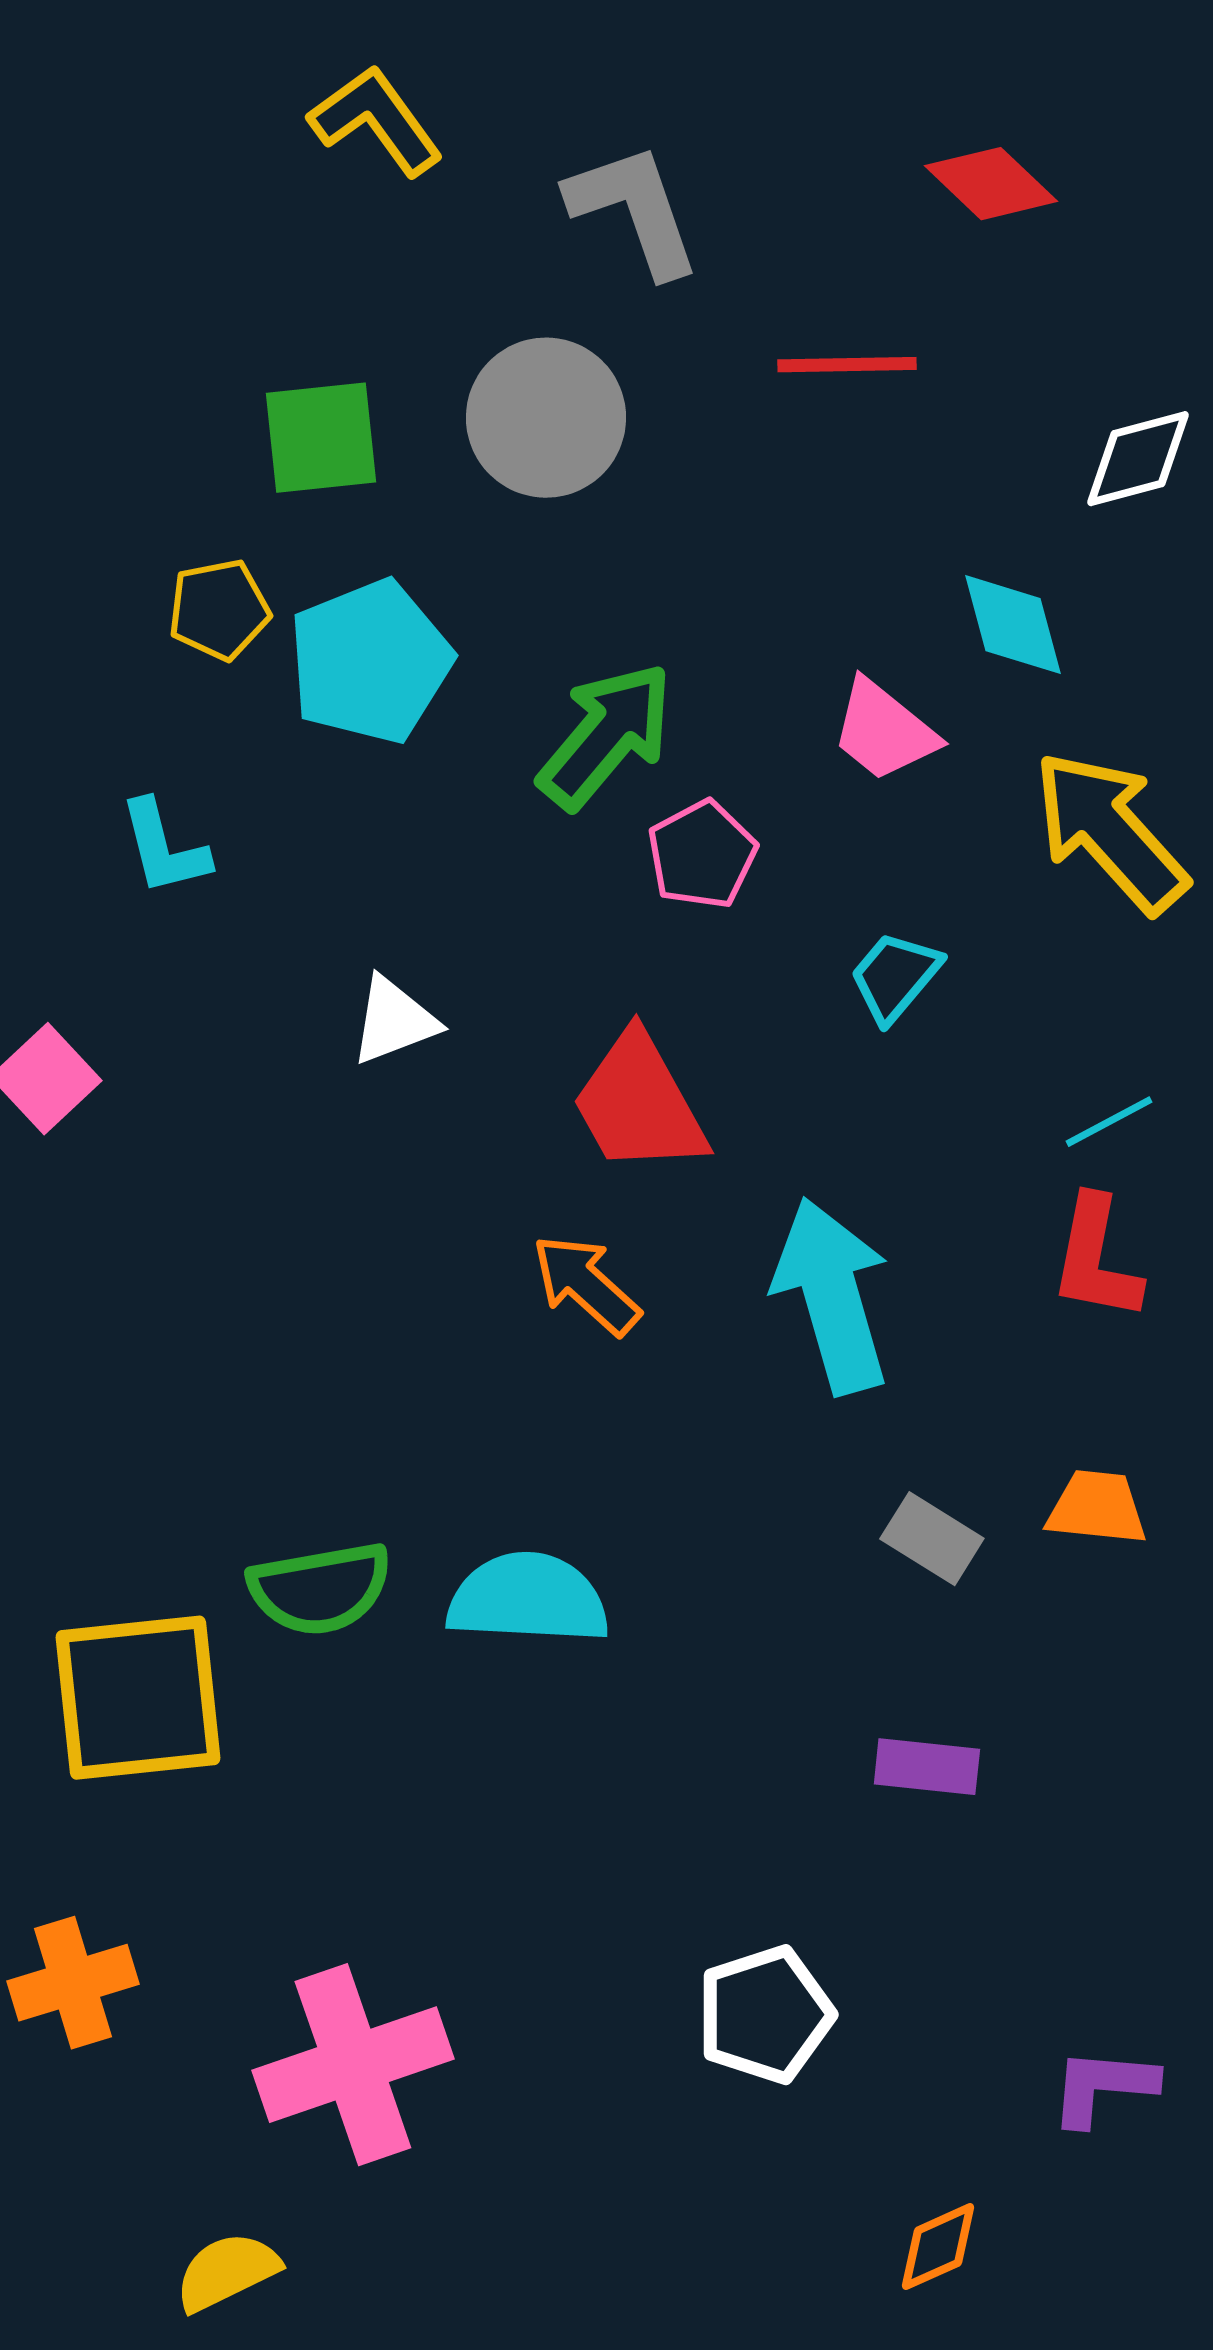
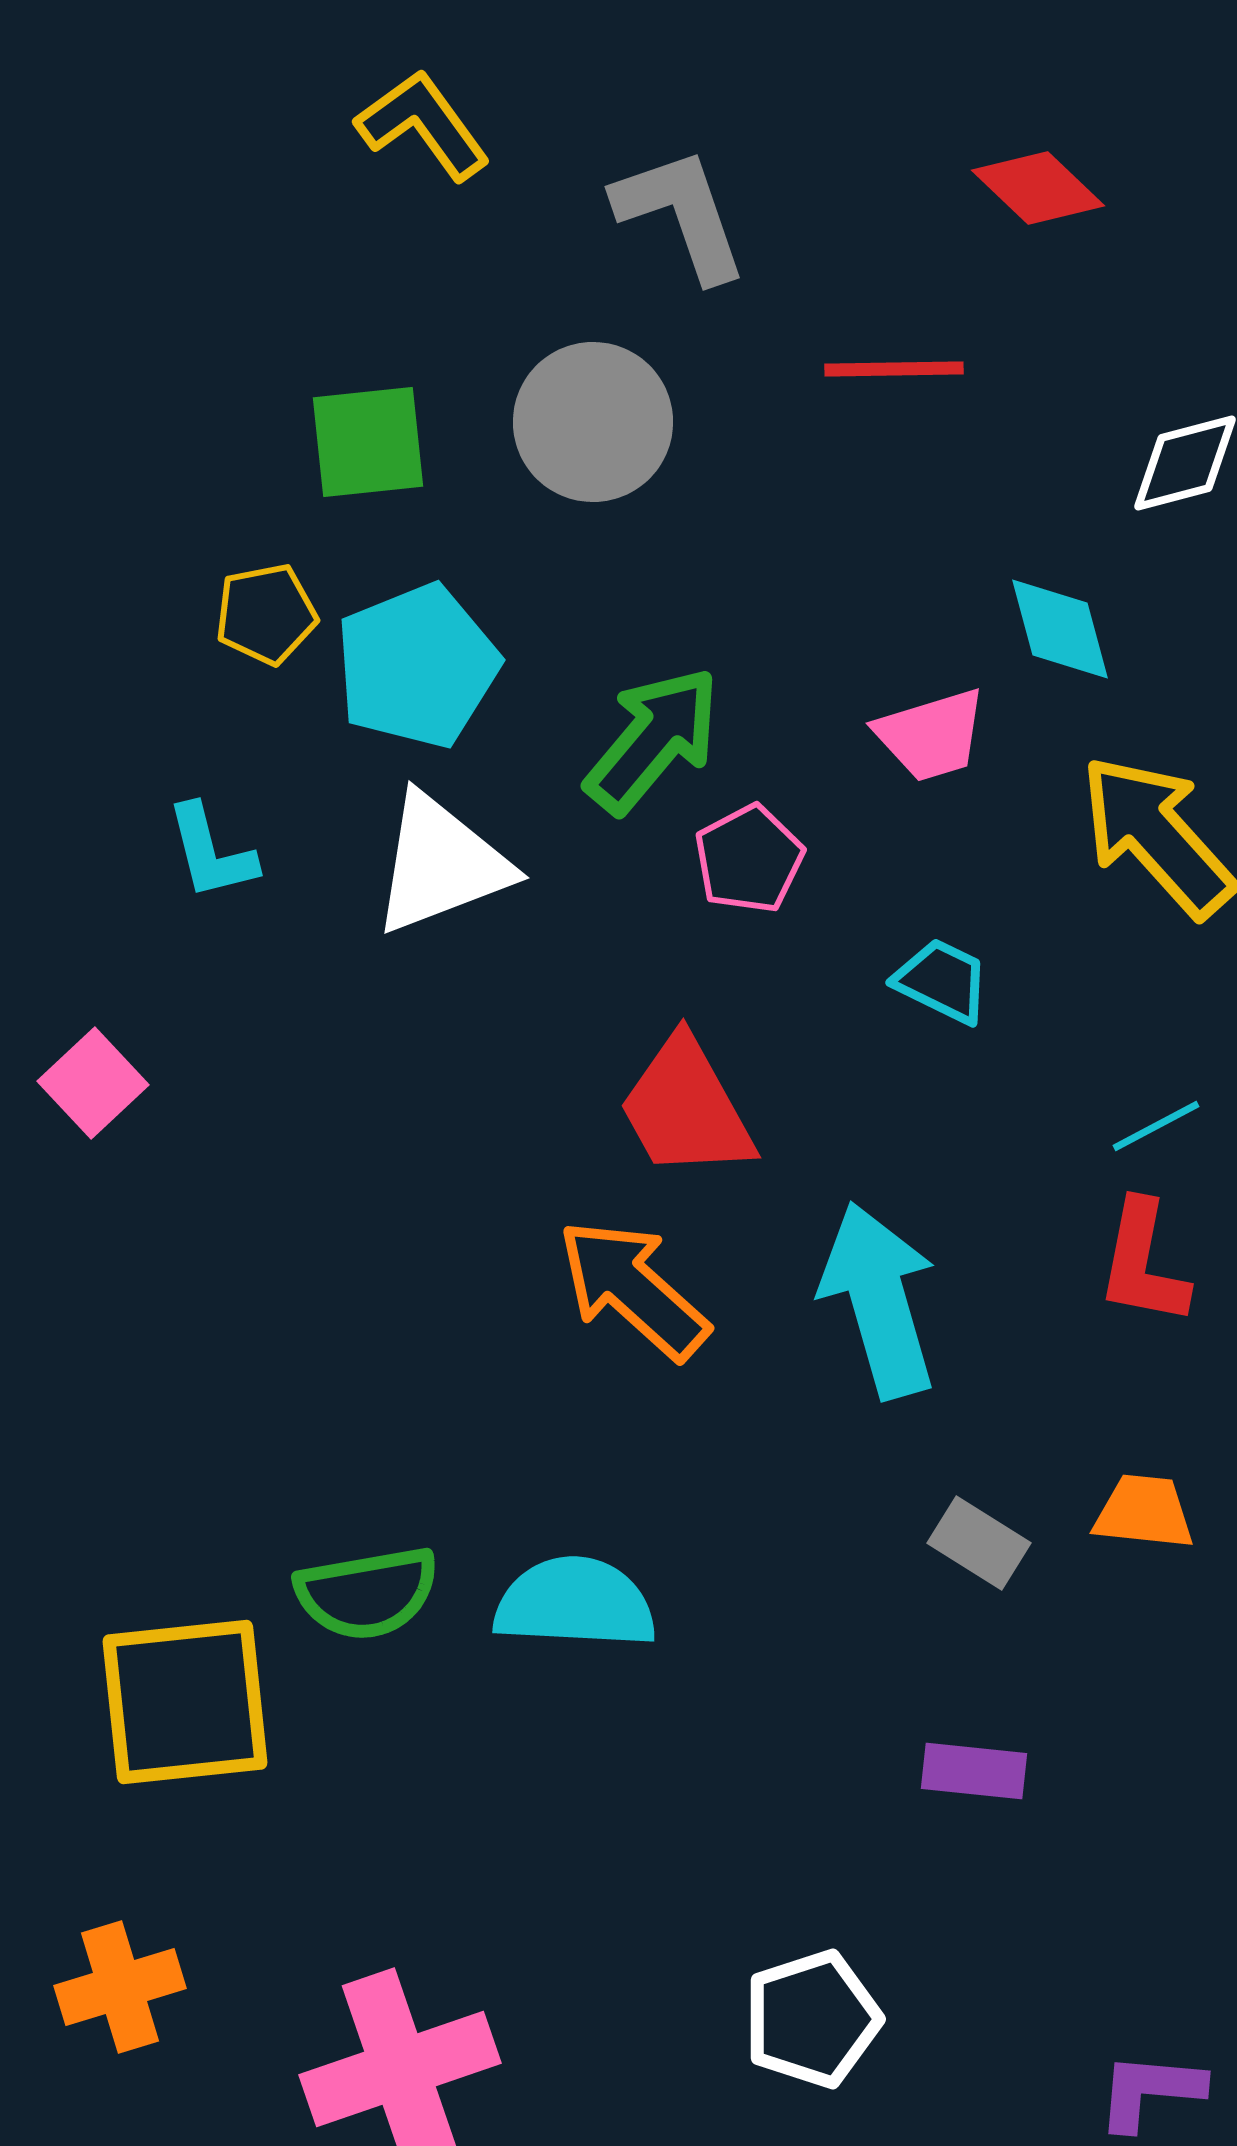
pink trapezoid: (884, 731) -> (931, 735), turned -56
cyan trapezoid: (895, 977) -> (942, 981), turned 76
white triangle: (394, 1021) -> (441, 864), moved, size x1.6
orange arrow: (586, 1285) -> (633, 1289), size x1.4

